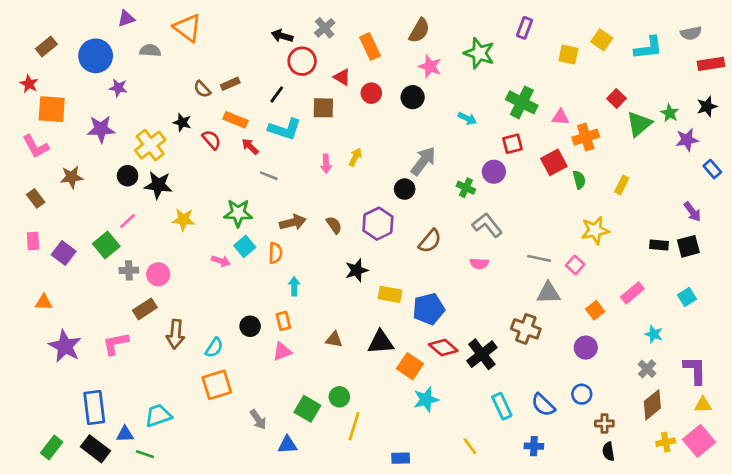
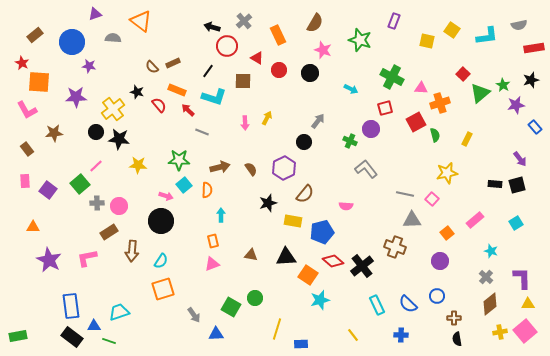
gray arrow: (423, 161) -> (318, 121), size x0.7
brown semicircle: (430, 241) -> (305, 194), moved
pink semicircle: (479, 264) -> (346, 206), moved
black circle: (250, 326) -> (161, 221), moved, size x1.6
yellow line: (354, 426) -> (277, 329), moved
green rectangle: (52, 447) -> (18, 336), moved, turned 42

